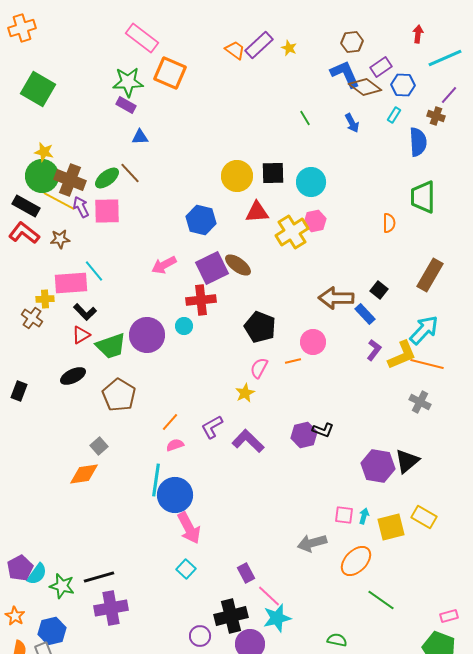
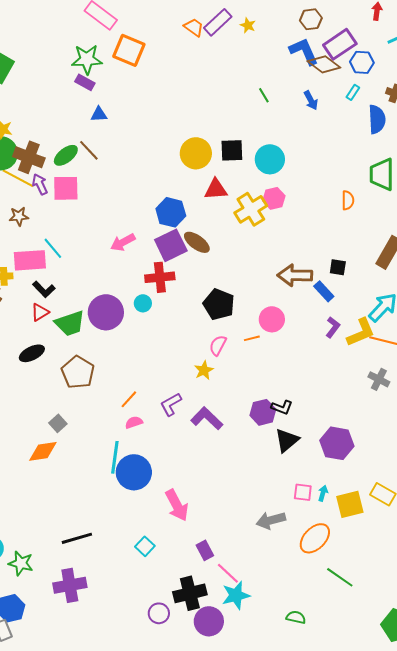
purple rectangle: (381, 67) -> (340, 44), size x1.5
blue hexagon: (201, 220) -> (171, 212), moved
black square: (379, 290) -> (338, 267), turned -30
black triangle: (407, 461) -> (287, 440), moved
pink arrow: (189, 528) -> (177, 505), moved
black line: (99, 577) -> (77, 538), moved

